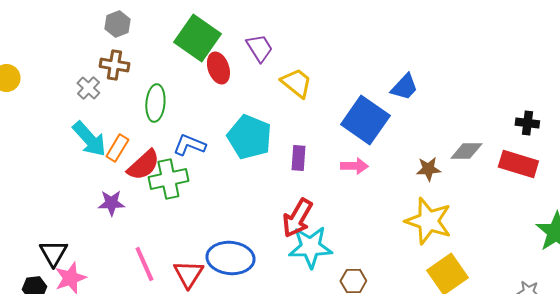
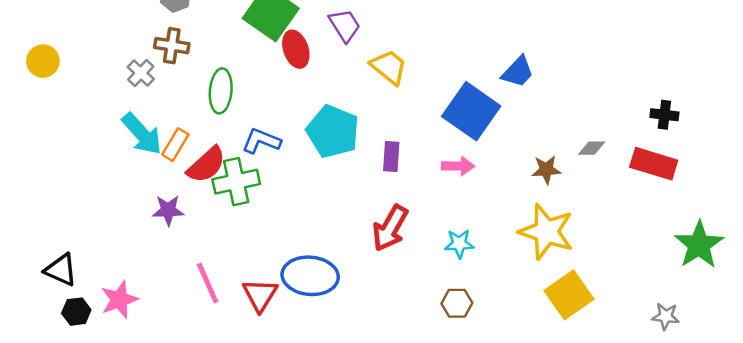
gray diamond: (466, 151) -> (592, 148), size x0.7
cyan star: (310, 247) -> (459, 244), moved, size x0.6
black triangle: (53, 253) -> (61, 270), moved, turned -36

